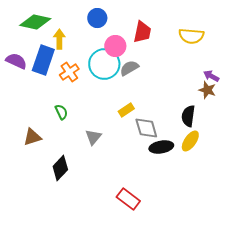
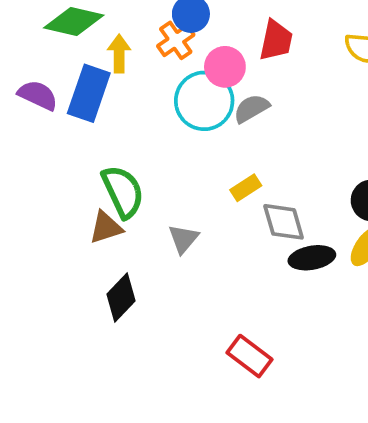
orange cross: (69, 72) -> (176, 40), moved
green semicircle: (61, 112) -> (123, 192), size x1.8
brown triangle: (32, 137) -> (106, 228), moved

